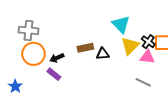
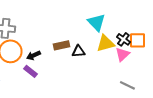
yellow triangle: (130, 46) -> (105, 43), turned 30
pink triangle: (147, 57) -> (122, 54), turned -49
gray line: (143, 82) -> (127, 85), moved

